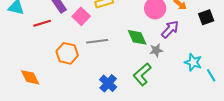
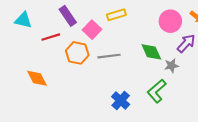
orange hexagon: (67, 53) -> (77, 53), moved
orange diamond: (30, 77) -> (37, 78), moved

